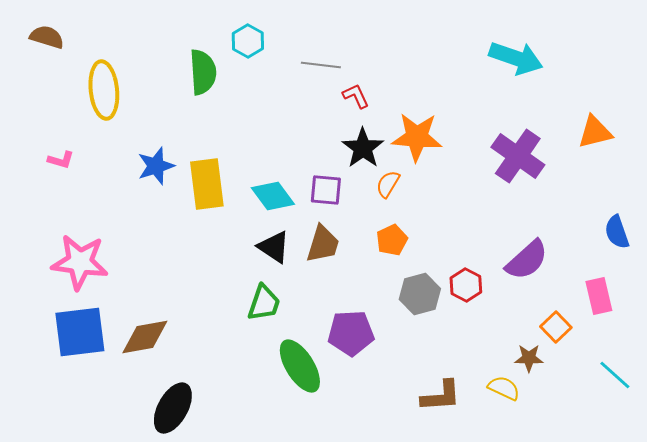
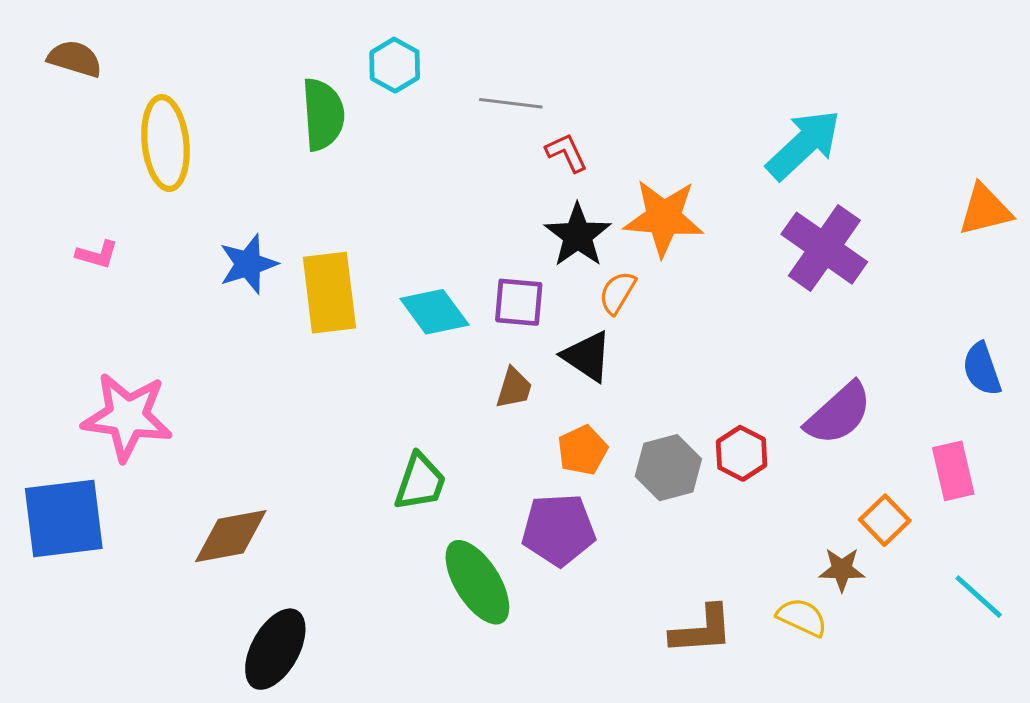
cyan arrow: (516, 58) -> (804, 145), moved, turned -62
orange triangle: (595, 132) -> (985, 210), moved
orange pentagon: (392, 240) -> (582, 450), moved
brown trapezoid: (323, 244) -> (514, 388), size x0.7
black triangle: (274, 247) -> (587, 356), moved
blue square: (80, 332) -> (64, 519), moved

